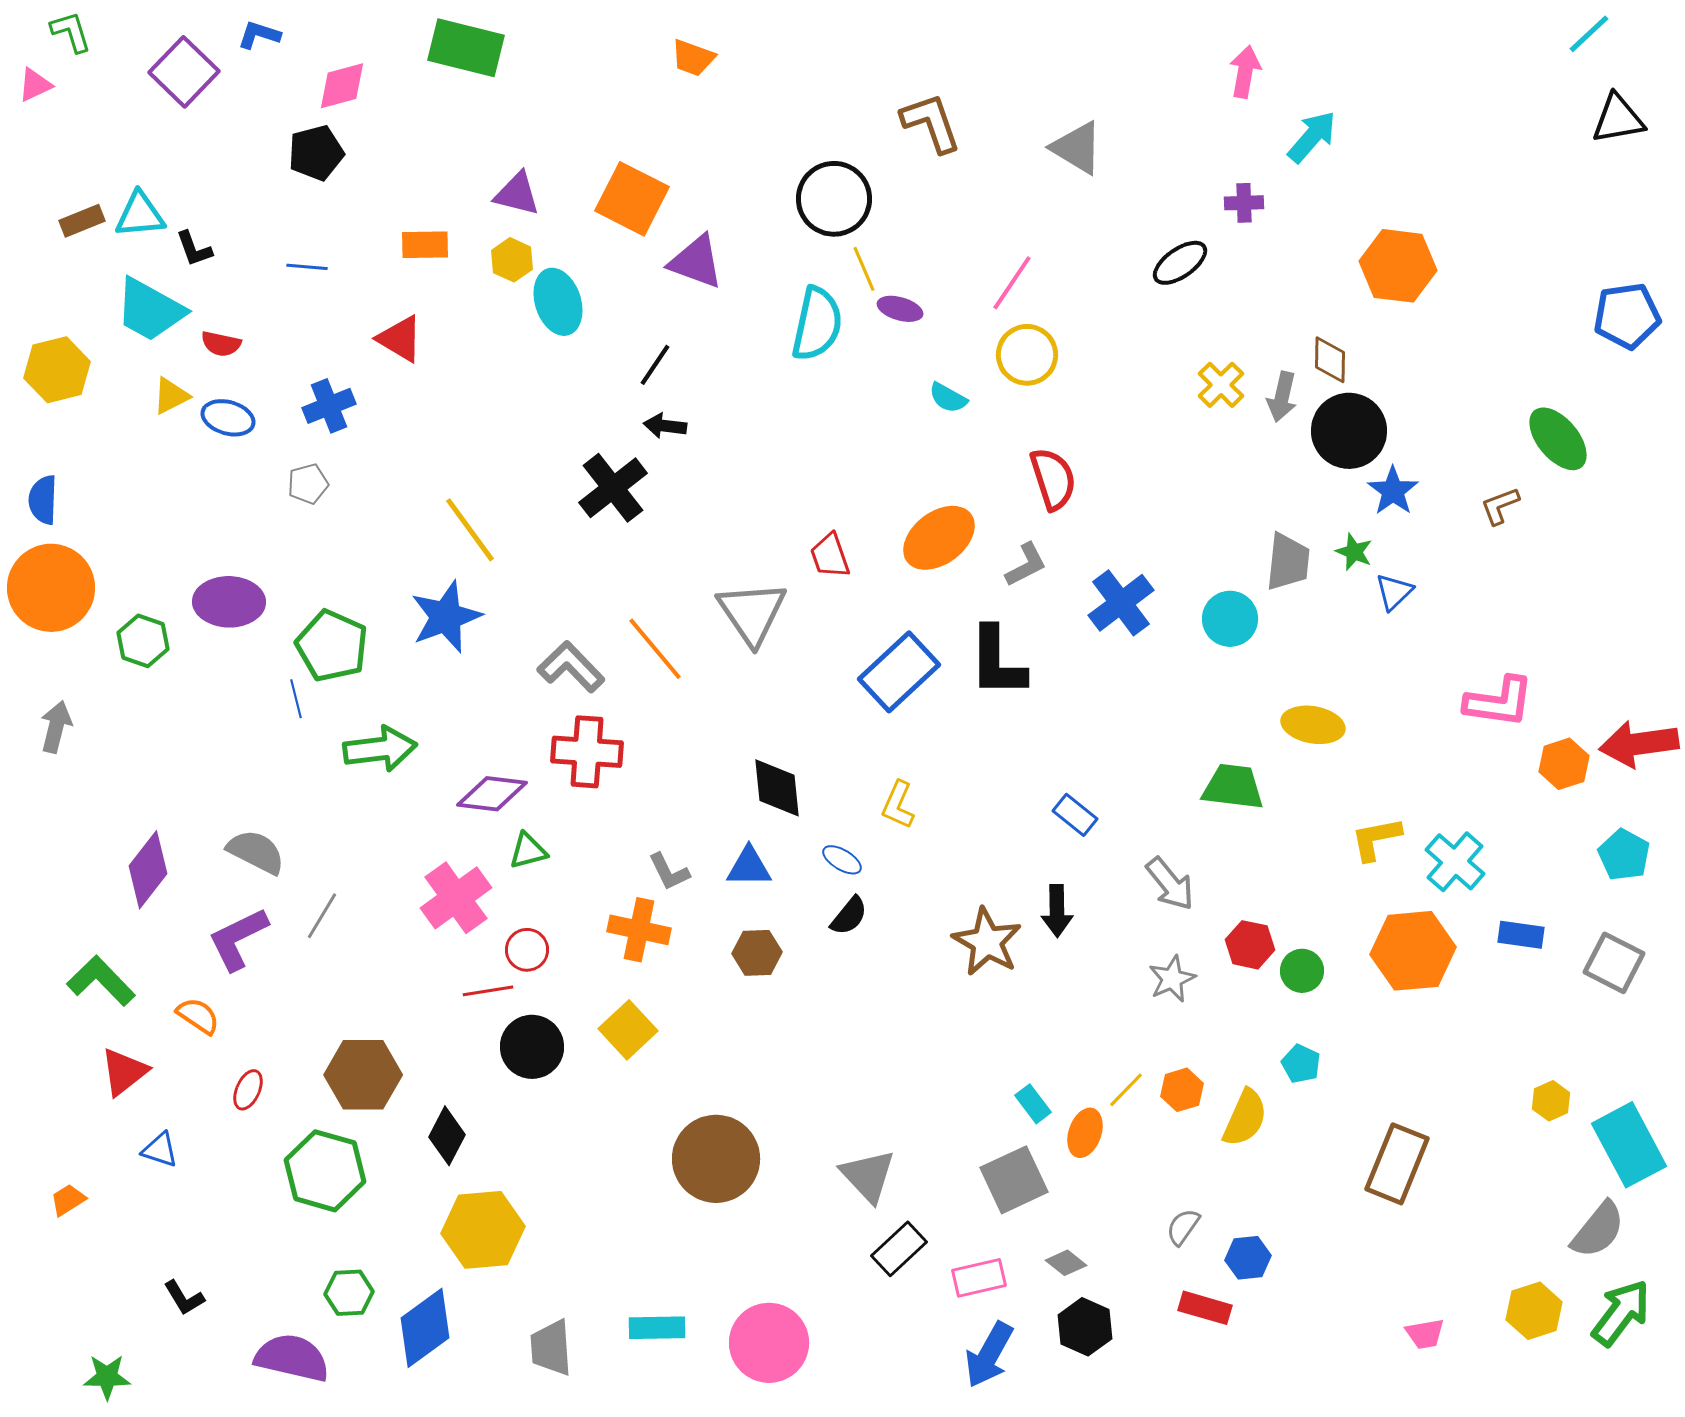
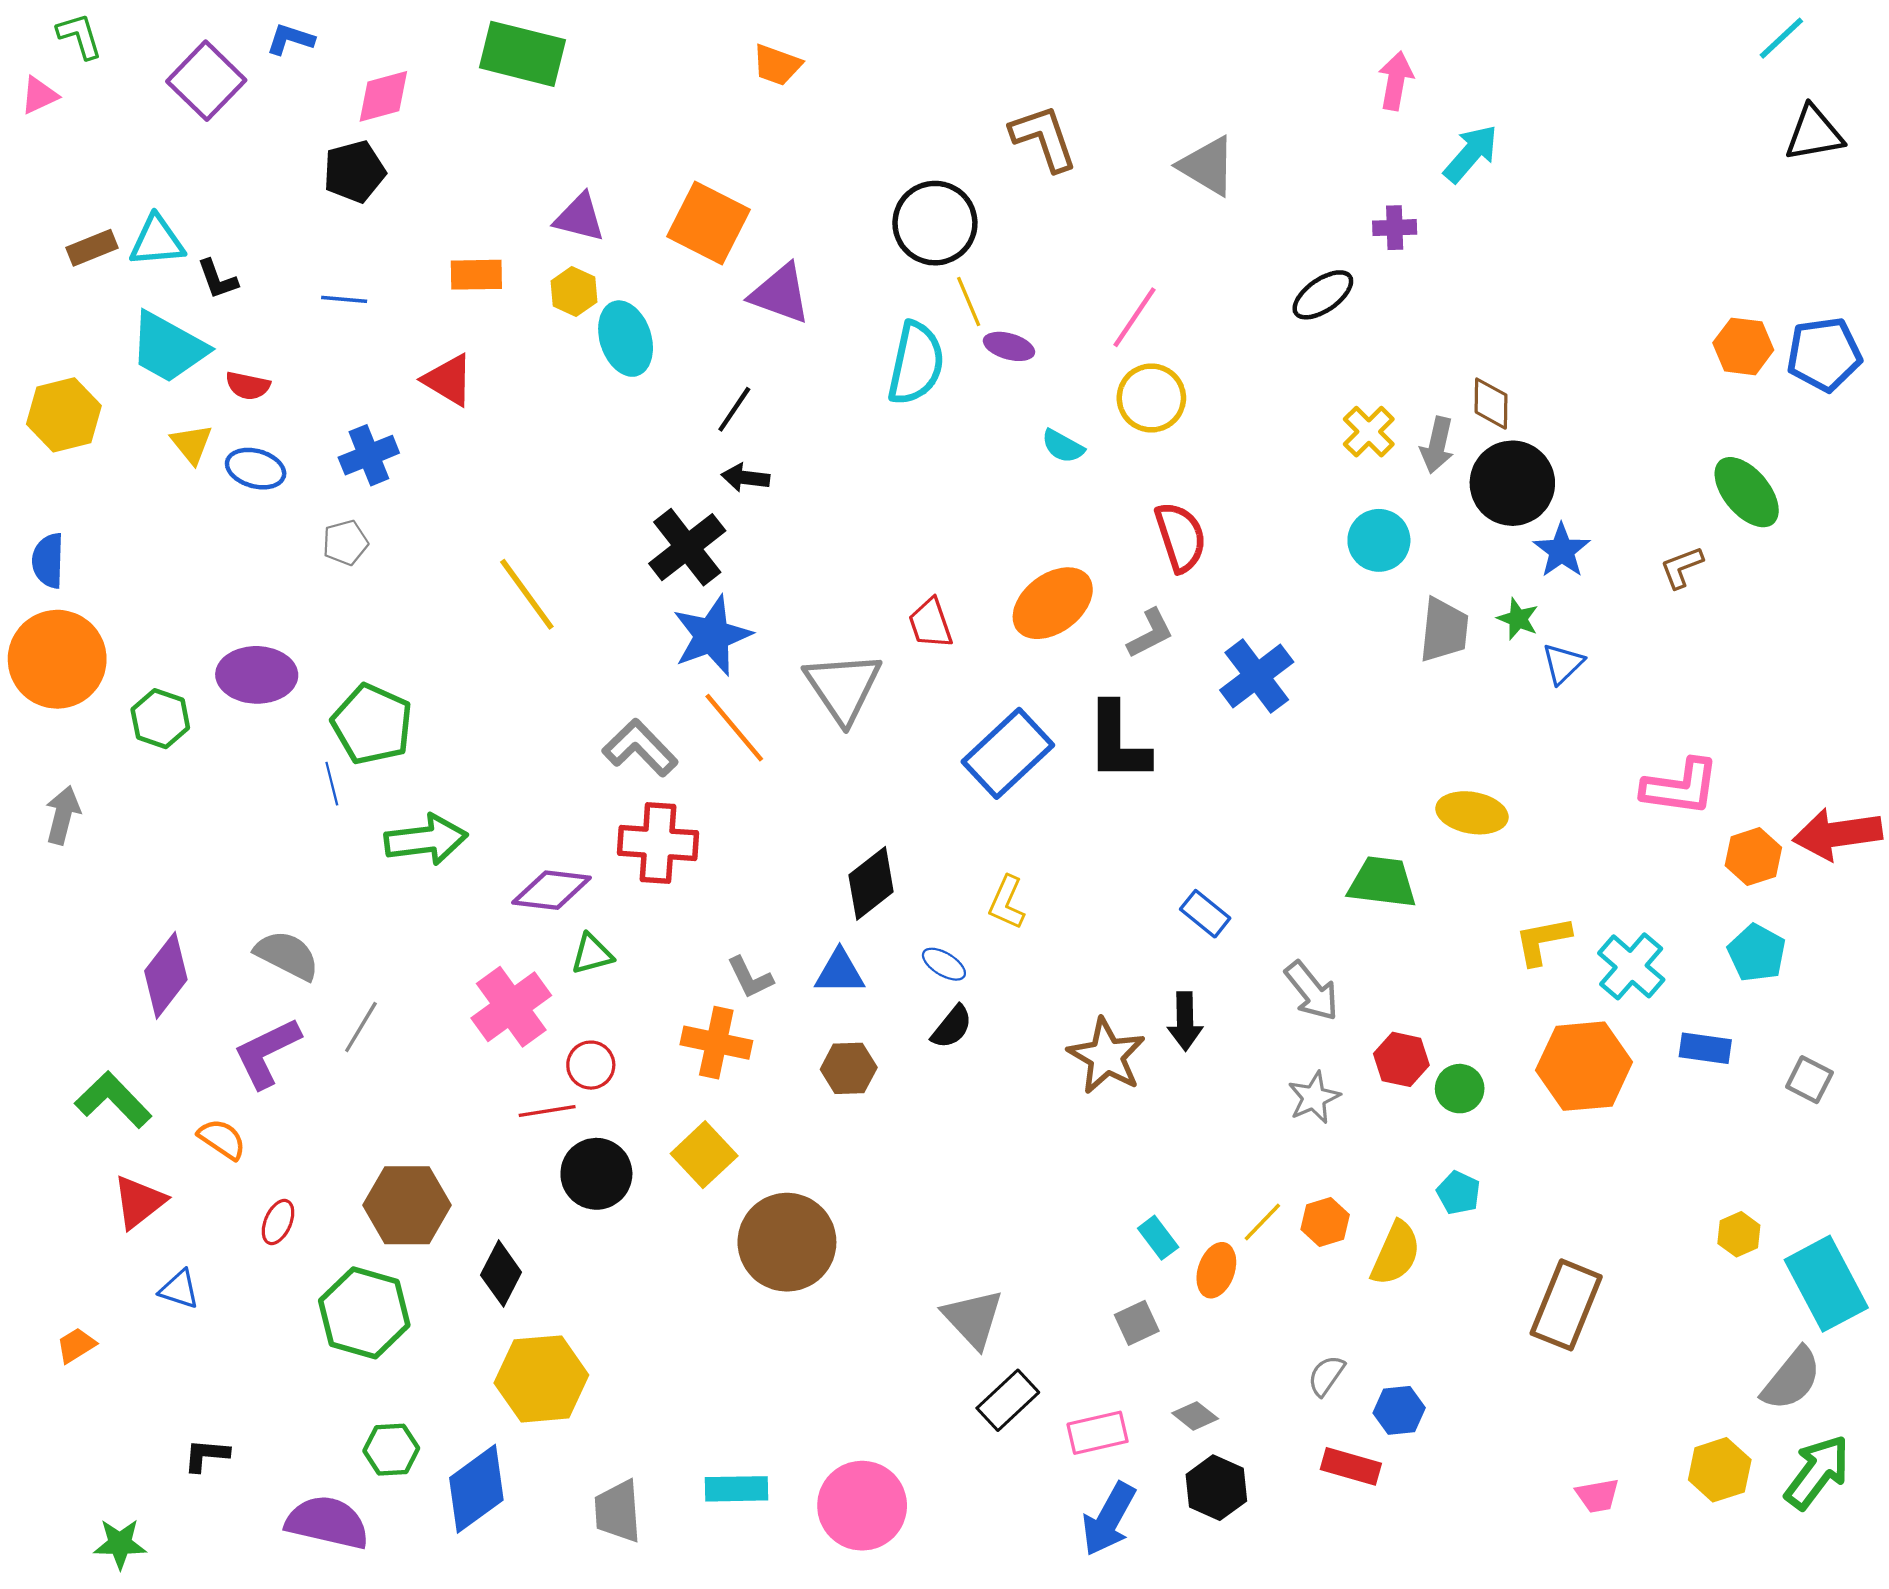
orange hexagon: (1398, 266) -> (1743, 346), moved, size x0.7
yellow triangle: (171, 396) -> (192, 444), turned -42
blue star: (446, 617) -> (712, 636), moved
cyan circle: (1230, 619) -> (1379, 540), moved
black diamond: (777, 788) -> (871, 883), turned 58
cyan pentagon: (1624, 855) -> (1757, 953), moved
gray square: (1614, 963) -> (1809, 1080), size x0.7
brown circle: (716, 1159) -> (787, 1242), moved
gray square: (1014, 1180) -> (1137, 1323), size x0.6
black L-shape: (184, 1298) -> (206, 1455), turned 126

